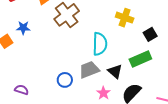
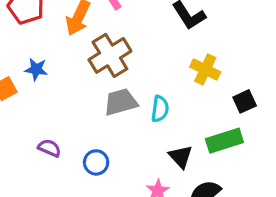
cyan semicircle: (100, 44) -> (160, 109), size x0.7
gray trapezoid: (89, 70) -> (121, 102), moved
purple semicircle: (22, 90) -> (49, 148), moved

